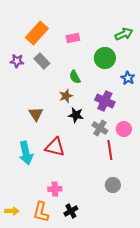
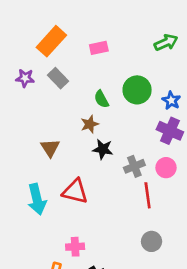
green circle: (105, 58) -> (137, 90), moved
purple cross: (105, 101) -> (170, 131), moved
gray cross: (100, 128) -> (134, 166), turned 35

